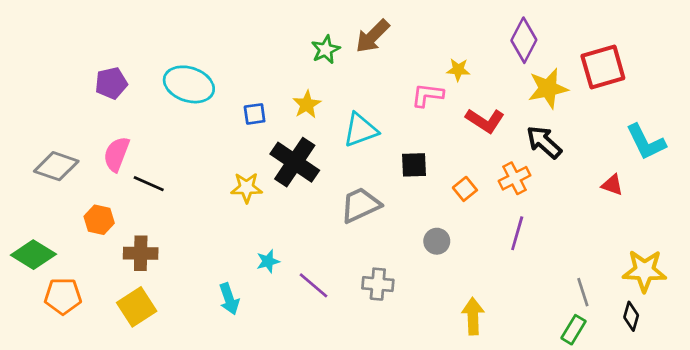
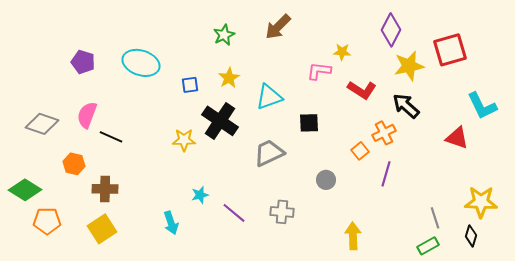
green star: (326, 50) -> (224, 35), moved
purple pentagon: (111, 83) -> (83, 62), turned 30
red triangle: (612, 185) -> (457, 138), size x1.4
orange square: (465, 189) -> (360, 151), moved
green rectangle: (573, 330) -> (428, 246), turned 30

